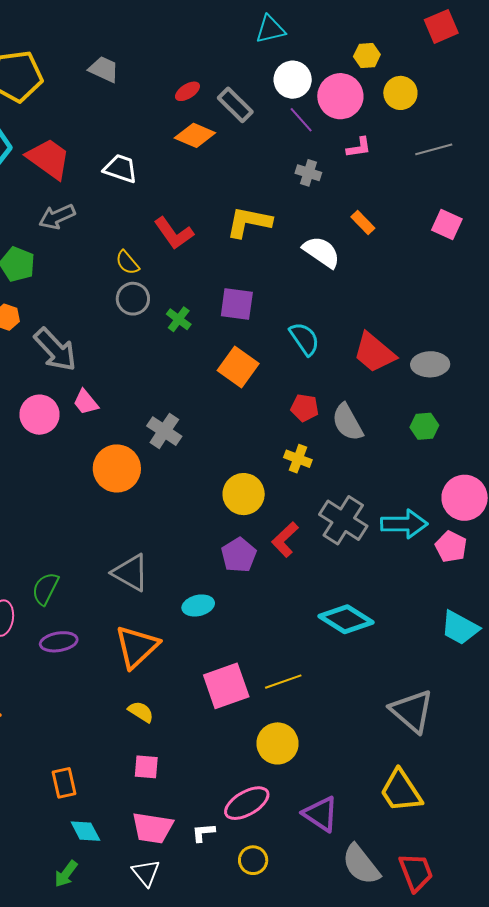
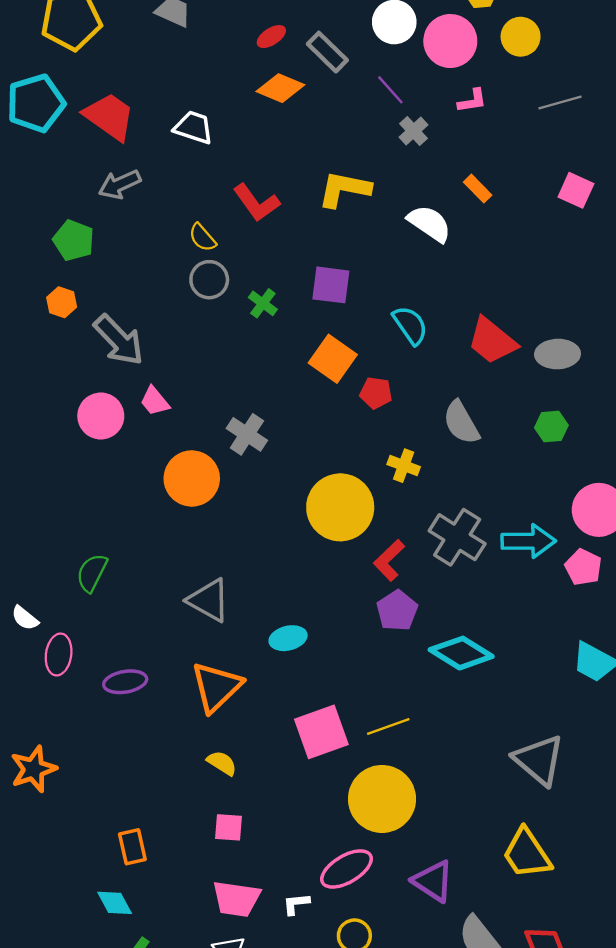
purple line: (301, 120) -> (390, 90), moved
gray cross: (308, 173) -> (414, 131), turned 30
red pentagon: (305, 408) -> (376, 393), moved
yellow circle: (244, 494) -> (340, 507), size x1.4
purple pentagon: (239, 555) -> (397, 611), moved
green semicircle: (45, 589) -> (92, 573), moved
yellow circle: (277, 743) -> (382, 799), size x1.4
cyan diamond: (85, 831) -> (115, 903), moved

